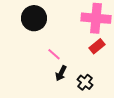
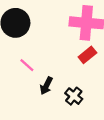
pink line: (54, 54) -> (27, 65), moved

